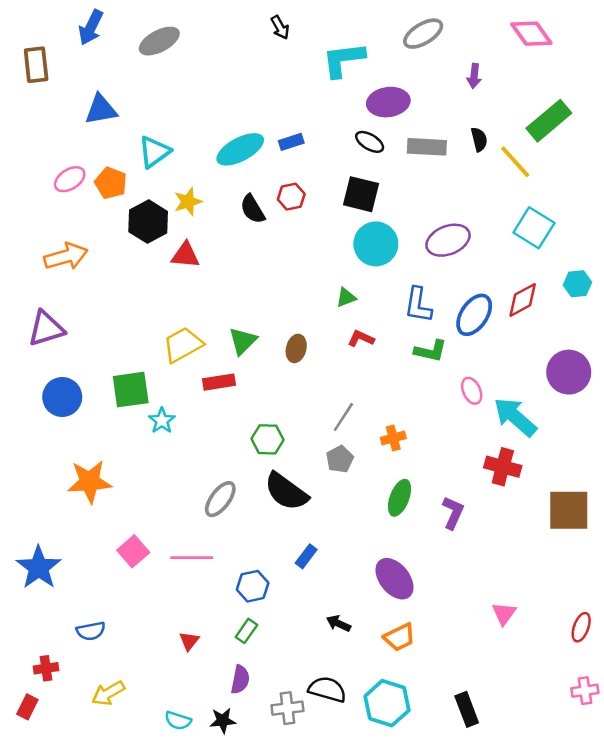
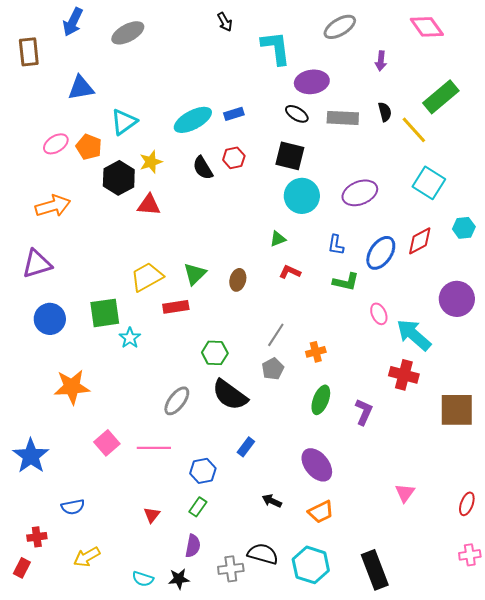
cyan L-shape: (343, 60) -> (276, 48), turned 90
blue L-shape: (418, 305) -> (336, 245), size x0.7
black rectangle: (467, 709) -> (375, 570), size x1.4

